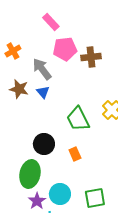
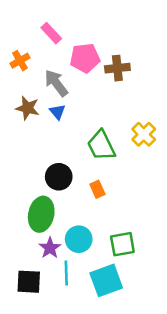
pink rectangle: (51, 22) -> (51, 33), moved

